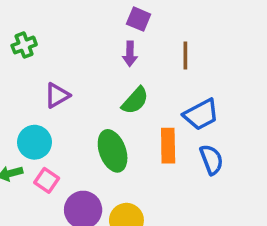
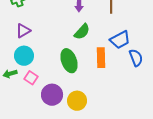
purple triangle: (57, 95) -> (23, 31), moved
blue semicircle: (211, 160) -> (136, 58), moved

